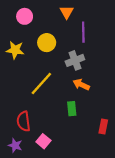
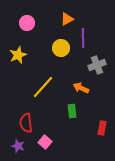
orange triangle: (67, 12) -> (67, 19), turned 32
yellow circle: (47, 43) -> (61, 48), moved
yellow star: (15, 50) -> (18, 55), turned -30
gray cross: (75, 60) -> (97, 65), moved

